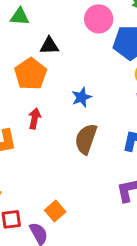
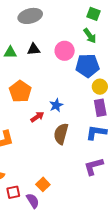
black triangle: (49, 46) -> (34, 49), moved
red arrow: (35, 118) -> (37, 117), moved, turned 48

